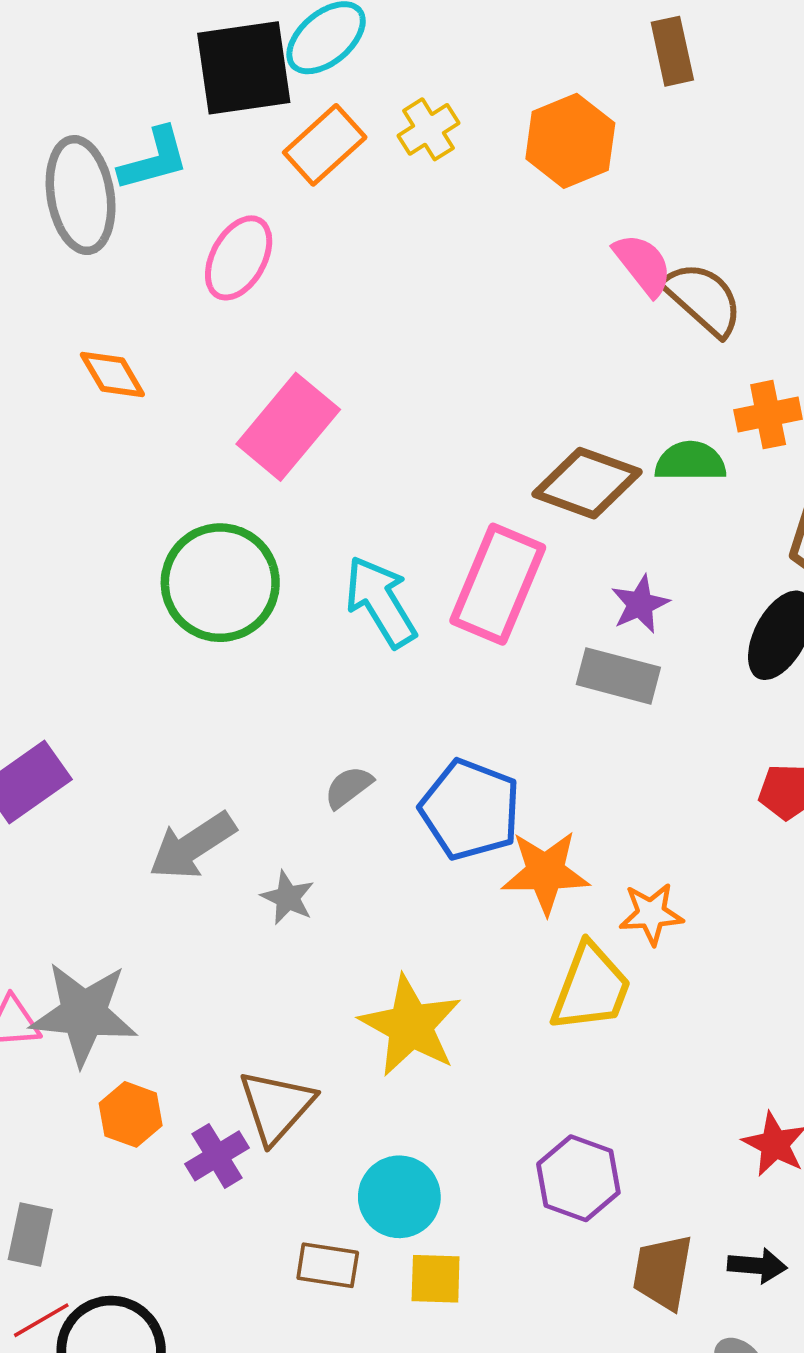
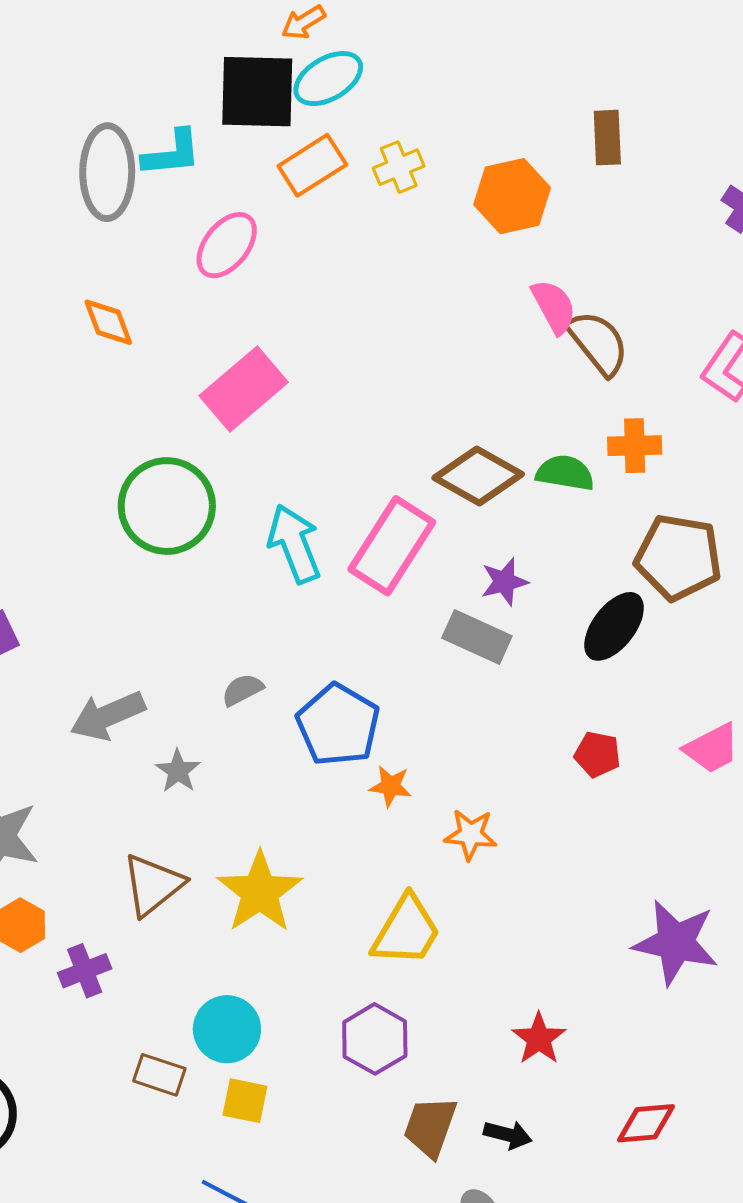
orange star: (545, 872) -> (391, 786), size x0.6
yellow trapezoid: (591, 988) -> (406, 931), moved
brown triangle: (276, 1106) -> (153, 885), moved

